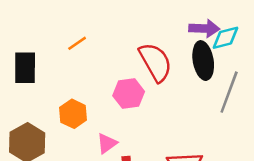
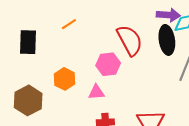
pink triangle: (107, 143) -> (96, 92), moved, turned 30

